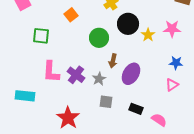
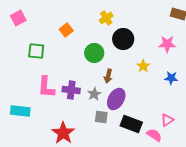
yellow star: (148, 35) -> (143, 66), moved
purple ellipse: (131, 74) -> (116, 99), moved
purple cross: (76, 75) -> (71, 90), turned -30
pink triangle: (172, 85) -> (167, 120), moved
black rectangle: (136, 109) -> (131, 124), size x1.5

